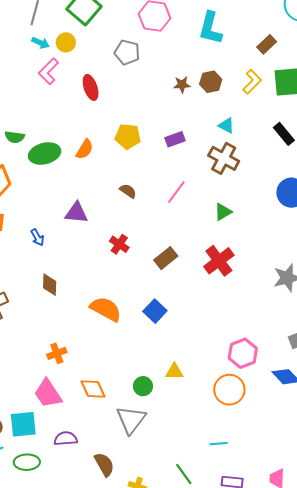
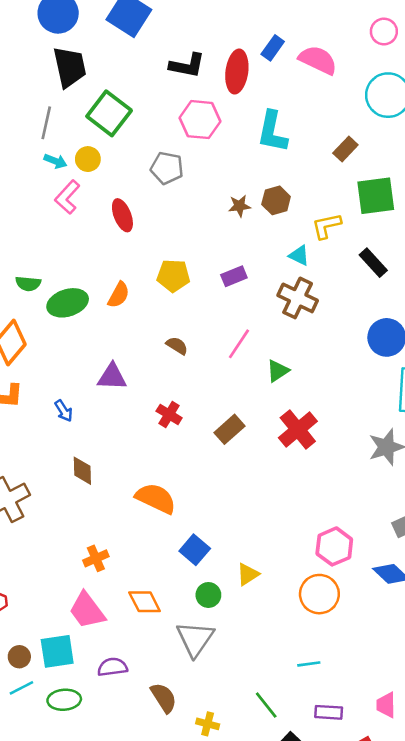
yellow L-shape: (252, 82) -> (326, 226), moved, turned -145
green triangle: (223, 212) -> (278, 371), moved
blue square: (155, 311) -> (195, 550), moved
yellow triangle: (174, 372) -> (248, 574), turned -30

